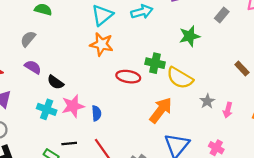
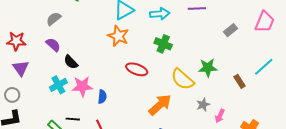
green star: (190, 36) -> (208, 68), moved
green cross: (155, 63) -> (163, 44), moved
cyan cross: (47, 109) -> (58, 85), turned 30

